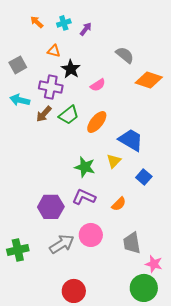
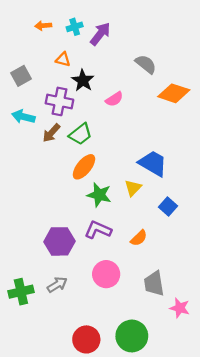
orange arrow: (37, 22) -> (43, 26), turned -48
purple arrow: (86, 29) -> (100, 34), size x1.5
orange ellipse: (97, 122) -> (84, 167), moved
gray arrow: (62, 244) -> (57, 285), moved, size x0.7
green circle: (144, 288) -> (132, 336), moved

